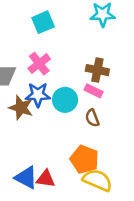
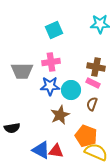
pink cross: (39, 64) -> (51, 62), turned 30
brown star: (21, 108) -> (60, 115), moved, turned 30
brown semicircle: (92, 118) -> (92, 104), turned 40

